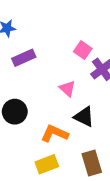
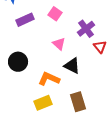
pink square: (83, 50) -> (55, 14), moved

